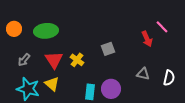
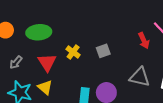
yellow cross: (77, 60) -> (73, 52), moved
gray triangle: (143, 74) -> (140, 77), size x1.5

